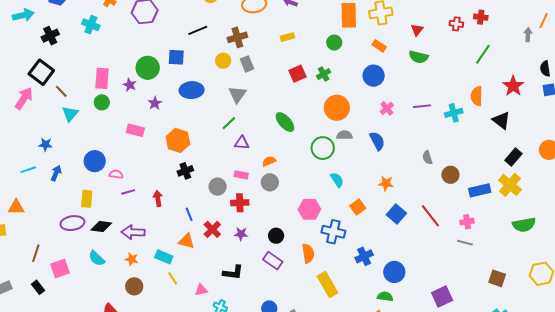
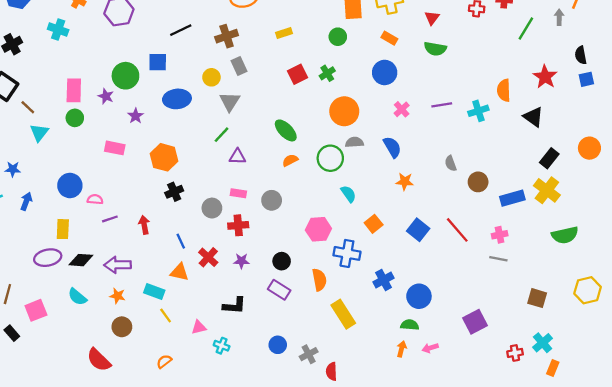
green line: (483, 54) -> (526, 29), moved
yellow circle: (223, 61) -> (211, 77), moved
orange semicircle: (269, 161) -> (290, 160), moved
orange star: (386, 183) -> (405, 182), moved

